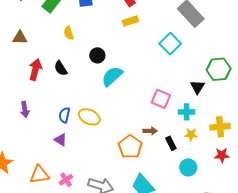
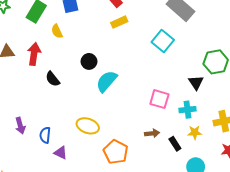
yellow semicircle: (69, 33) -> (57, 31), moved
red arrow: (35, 70) -> (34, 54), moved
blue semicircle: (64, 115) -> (45, 135), moved
orange pentagon: (130, 147) -> (116, 152), moved

